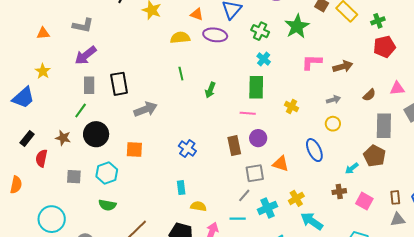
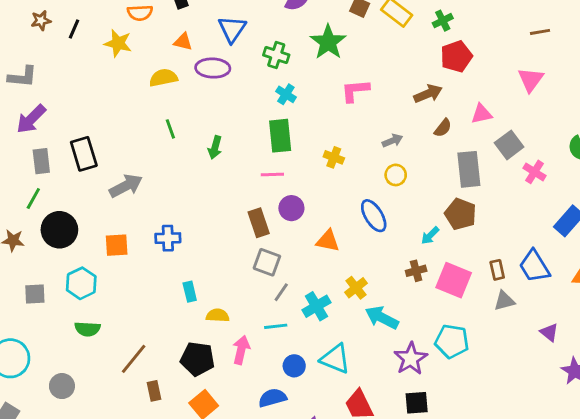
brown arrow: (343, 66) -> (428, 94), moved
blue cross: (187, 148) -> (168, 238), moved, turned -30
gray square: (255, 173) -> (267, 262), moved, turned 36
pink square: (364, 201) -> (454, 280), size x1.4

